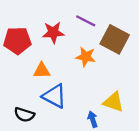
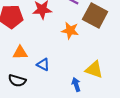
orange triangle: (42, 71) -> (20, 53), moved
blue triangle: (54, 96) -> (43, 65), size x0.6

